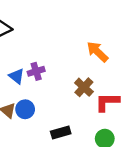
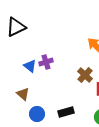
blue circle: (25, 109) -> (37, 114), moved

